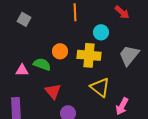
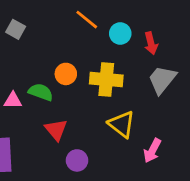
orange line: (75, 12) -> (87, 20), turned -48
red arrow: (122, 12) -> (151, 43), moved, turned 35
cyan circle: (101, 32) -> (120, 33), moved

